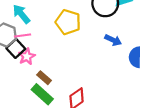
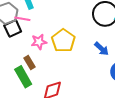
yellow pentagon: (68, 22) -> (63, 41), moved
pink star: (27, 57) -> (39, 42), moved

